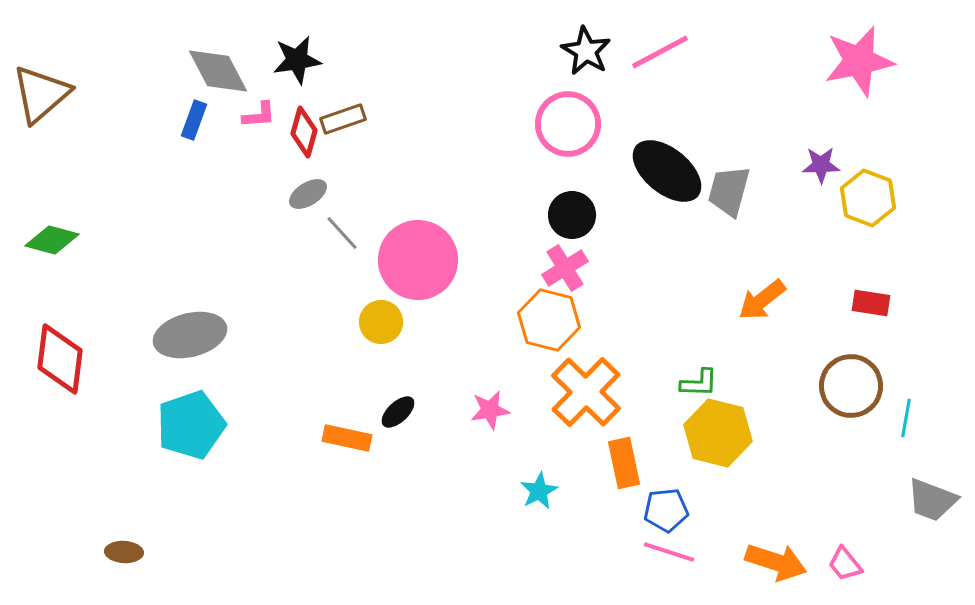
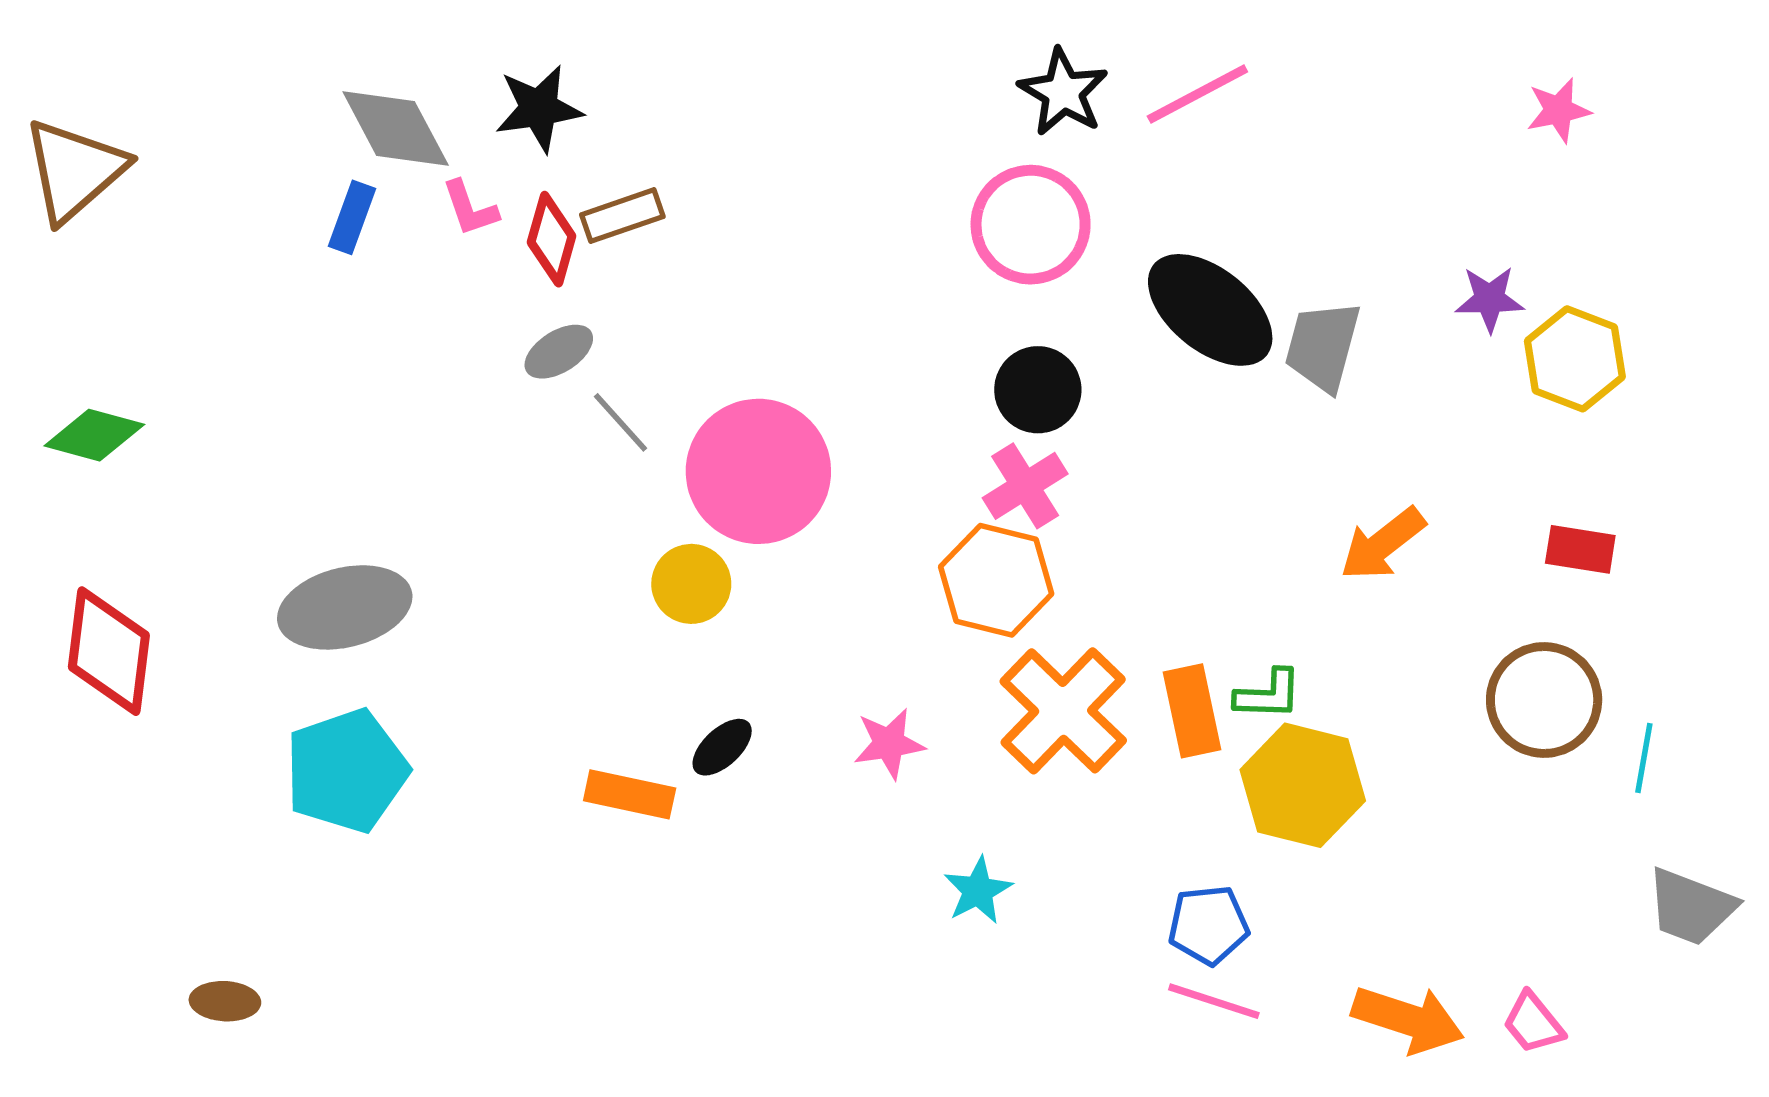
pink star: (859, 61) -> (1559, 110), size x0.5
pink L-shape: (259, 115) -> (470, 208), turned 75
orange rectangle: (624, 463) -> (1192, 711), moved

